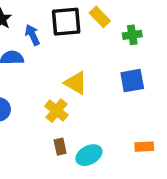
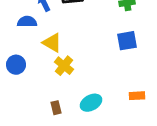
yellow triangle: (76, 83) -> (52, 43), moved
brown rectangle: (60, 147) -> (56, 108), moved

